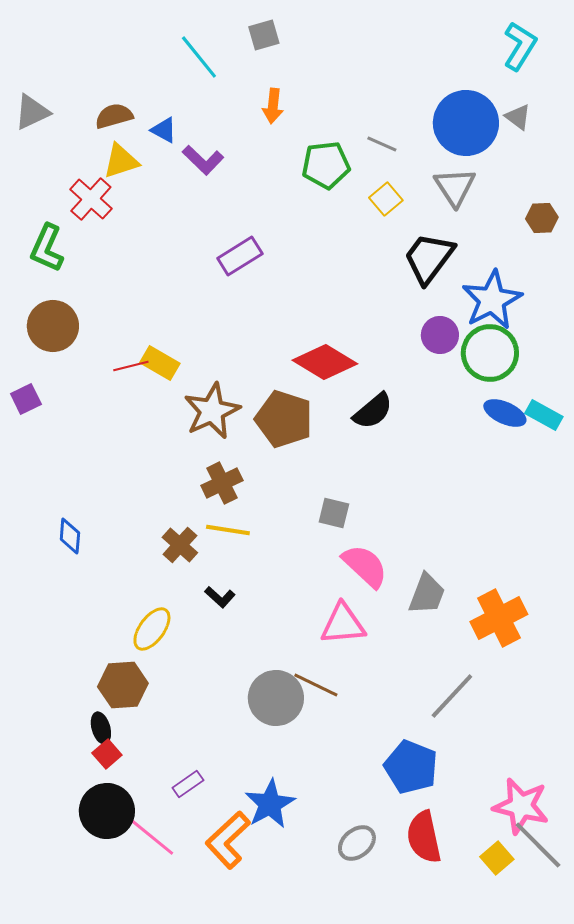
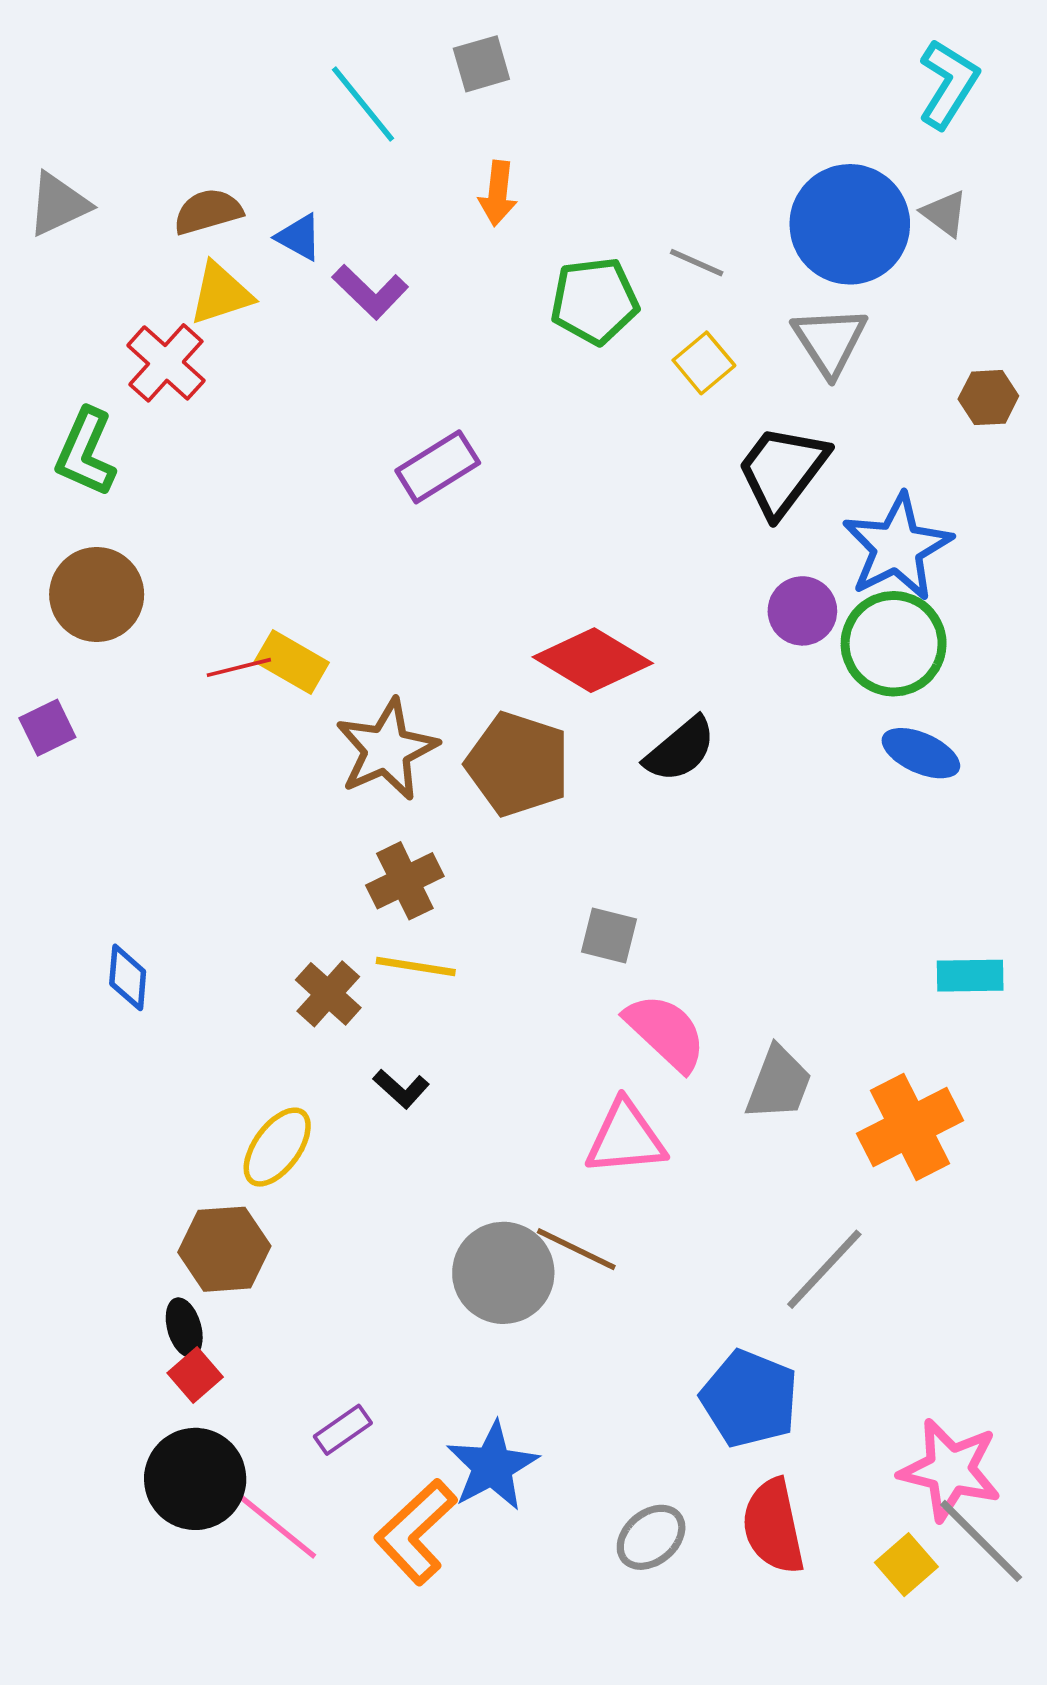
cyan rectangle: (544, 415) -> (970, 976), moved, turned -30

